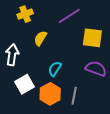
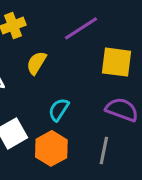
gray line: (74, 96) -> (104, 151), moved

